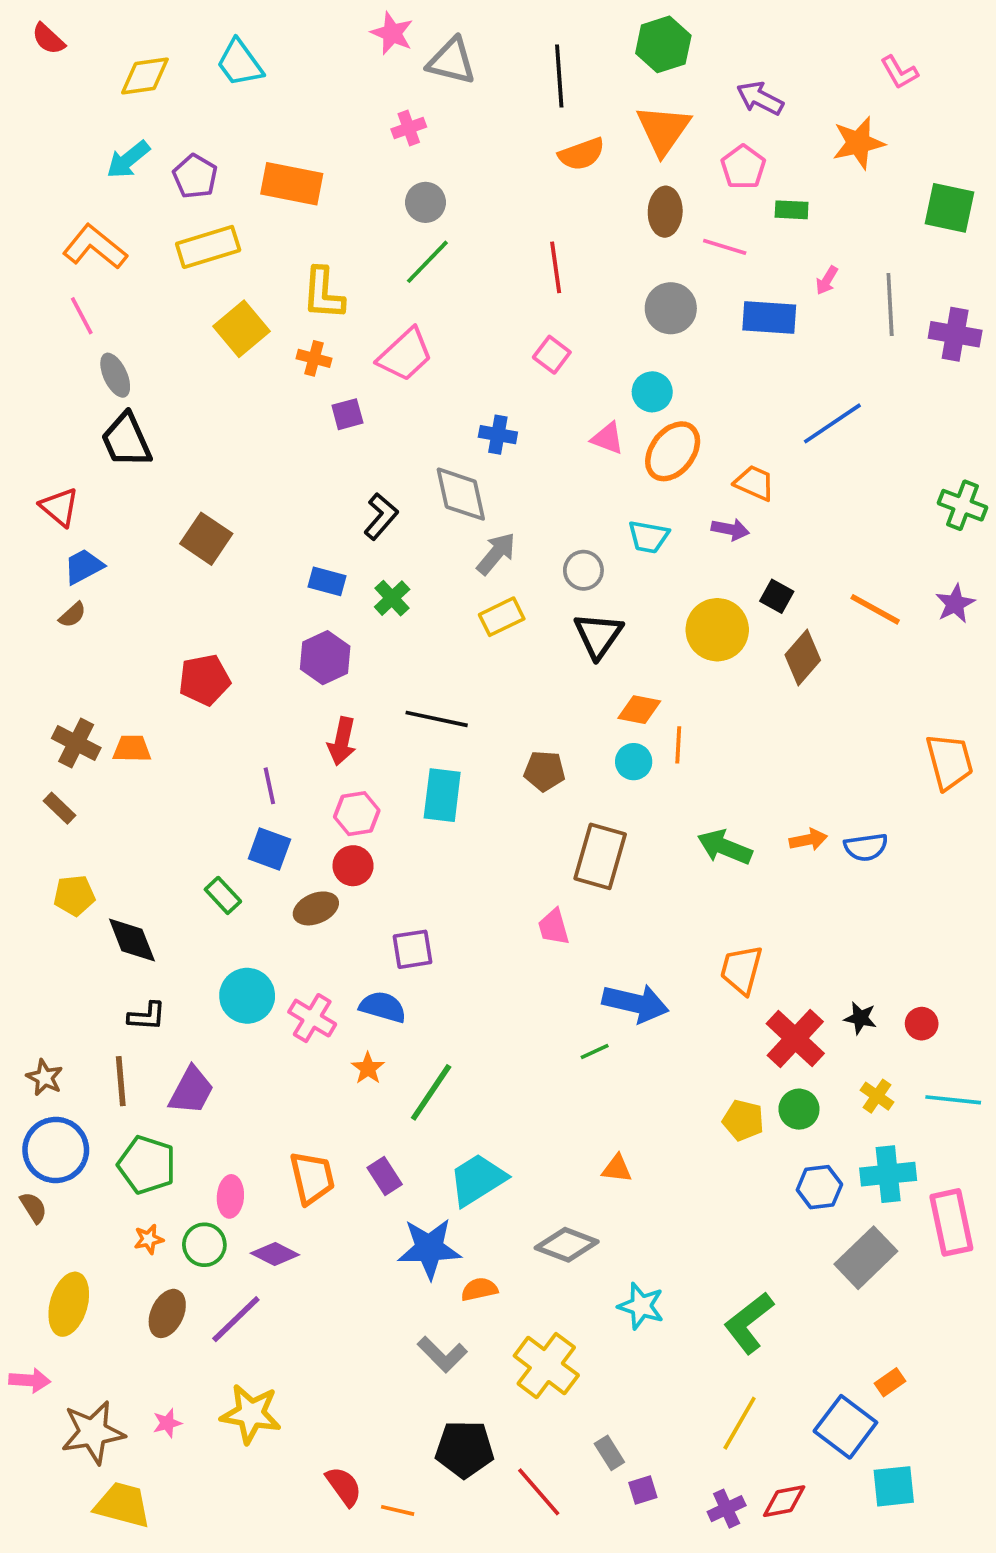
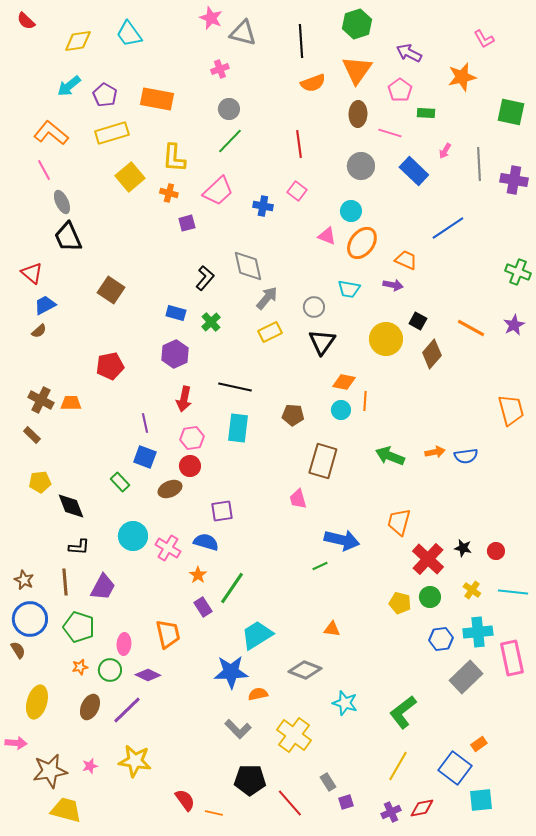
blue rectangle: (769, 318) -> (414, 171), turned 40
blue cross: (498, 435) -> (263, 206), moved
purple rectangle: (385, 1176) -> (203, 607), moved

